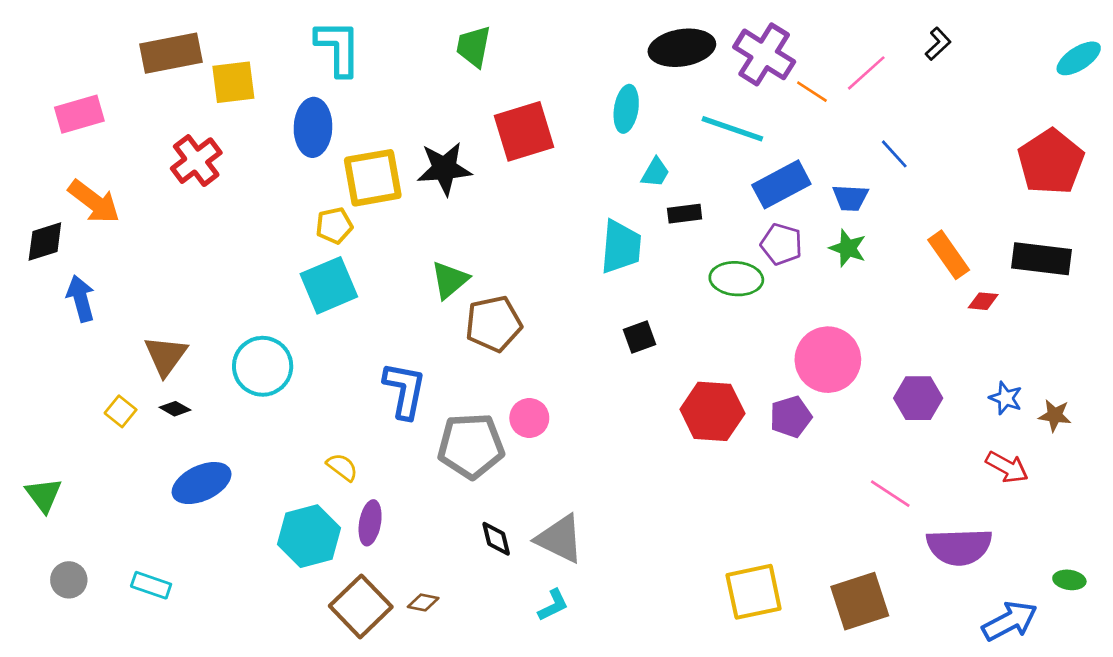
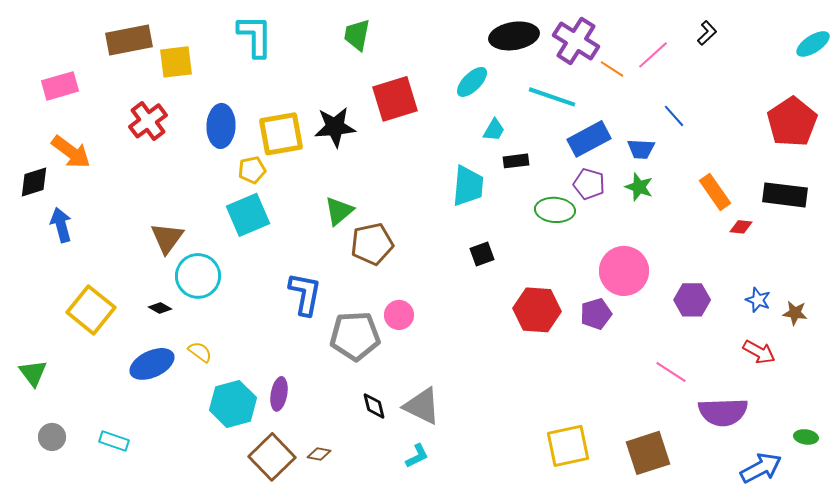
cyan ellipse: (626, 109) -> (472, 82), turned 36
blue ellipse: (313, 127) -> (221, 126), moved
brown triangle: (166, 356) -> (167, 238), moved
black diamond: (175, 409) -> (160, 308), moved
yellow square: (121, 411) -> (91, 310), size x2.0
yellow semicircle: (342, 467) -> (200, 352), moved

